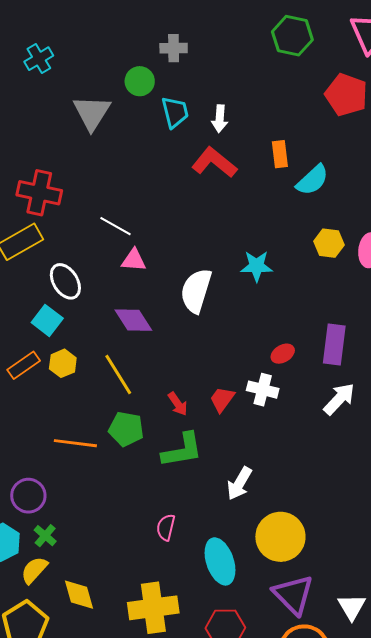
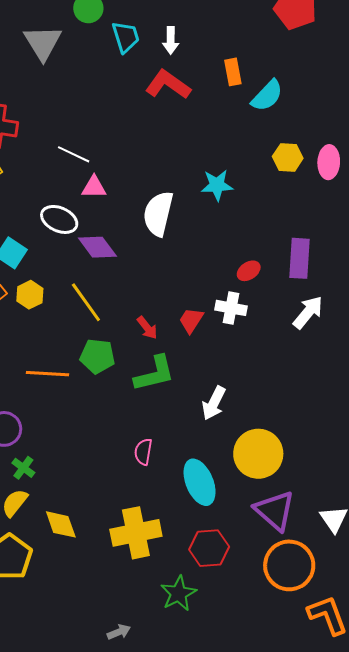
white ellipse: (65, 281) -> (59, 219), moved, turned -30

